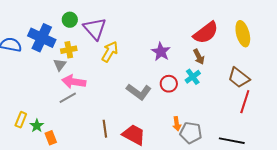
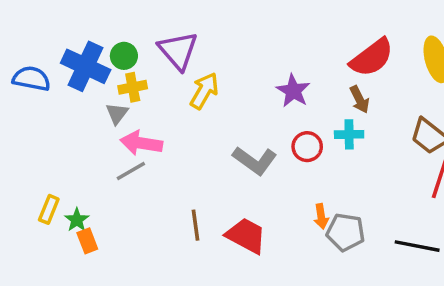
green circle: (70, 20) -> (124, 56), moved
cyan cross: (193, 77) -> (349, 134), turned 35
orange rectangle: (51, 138) -> (87, 241), moved

